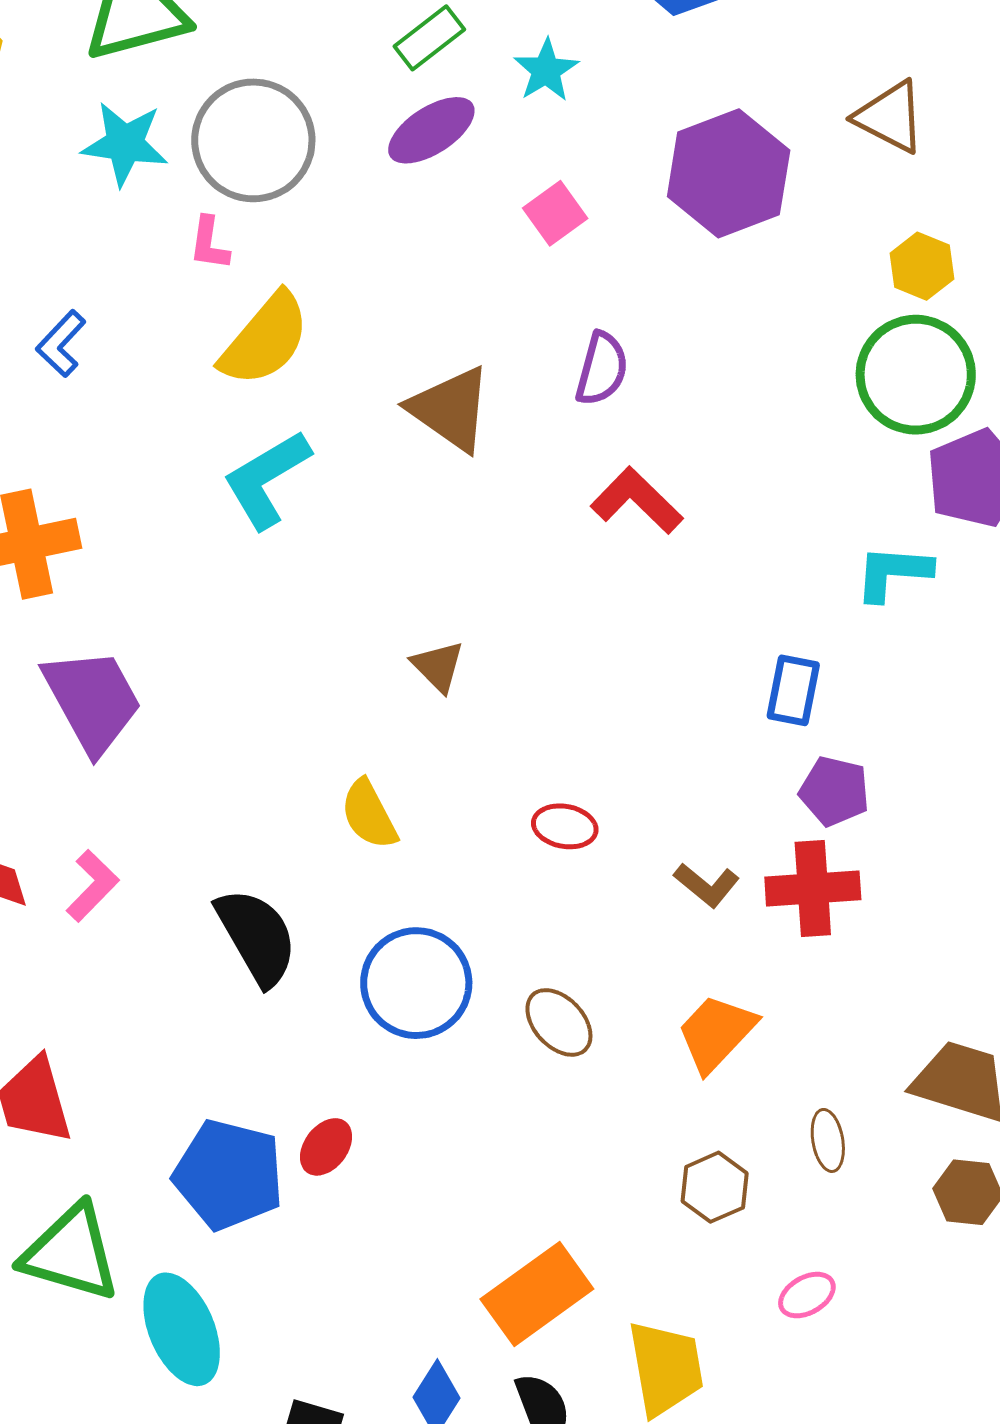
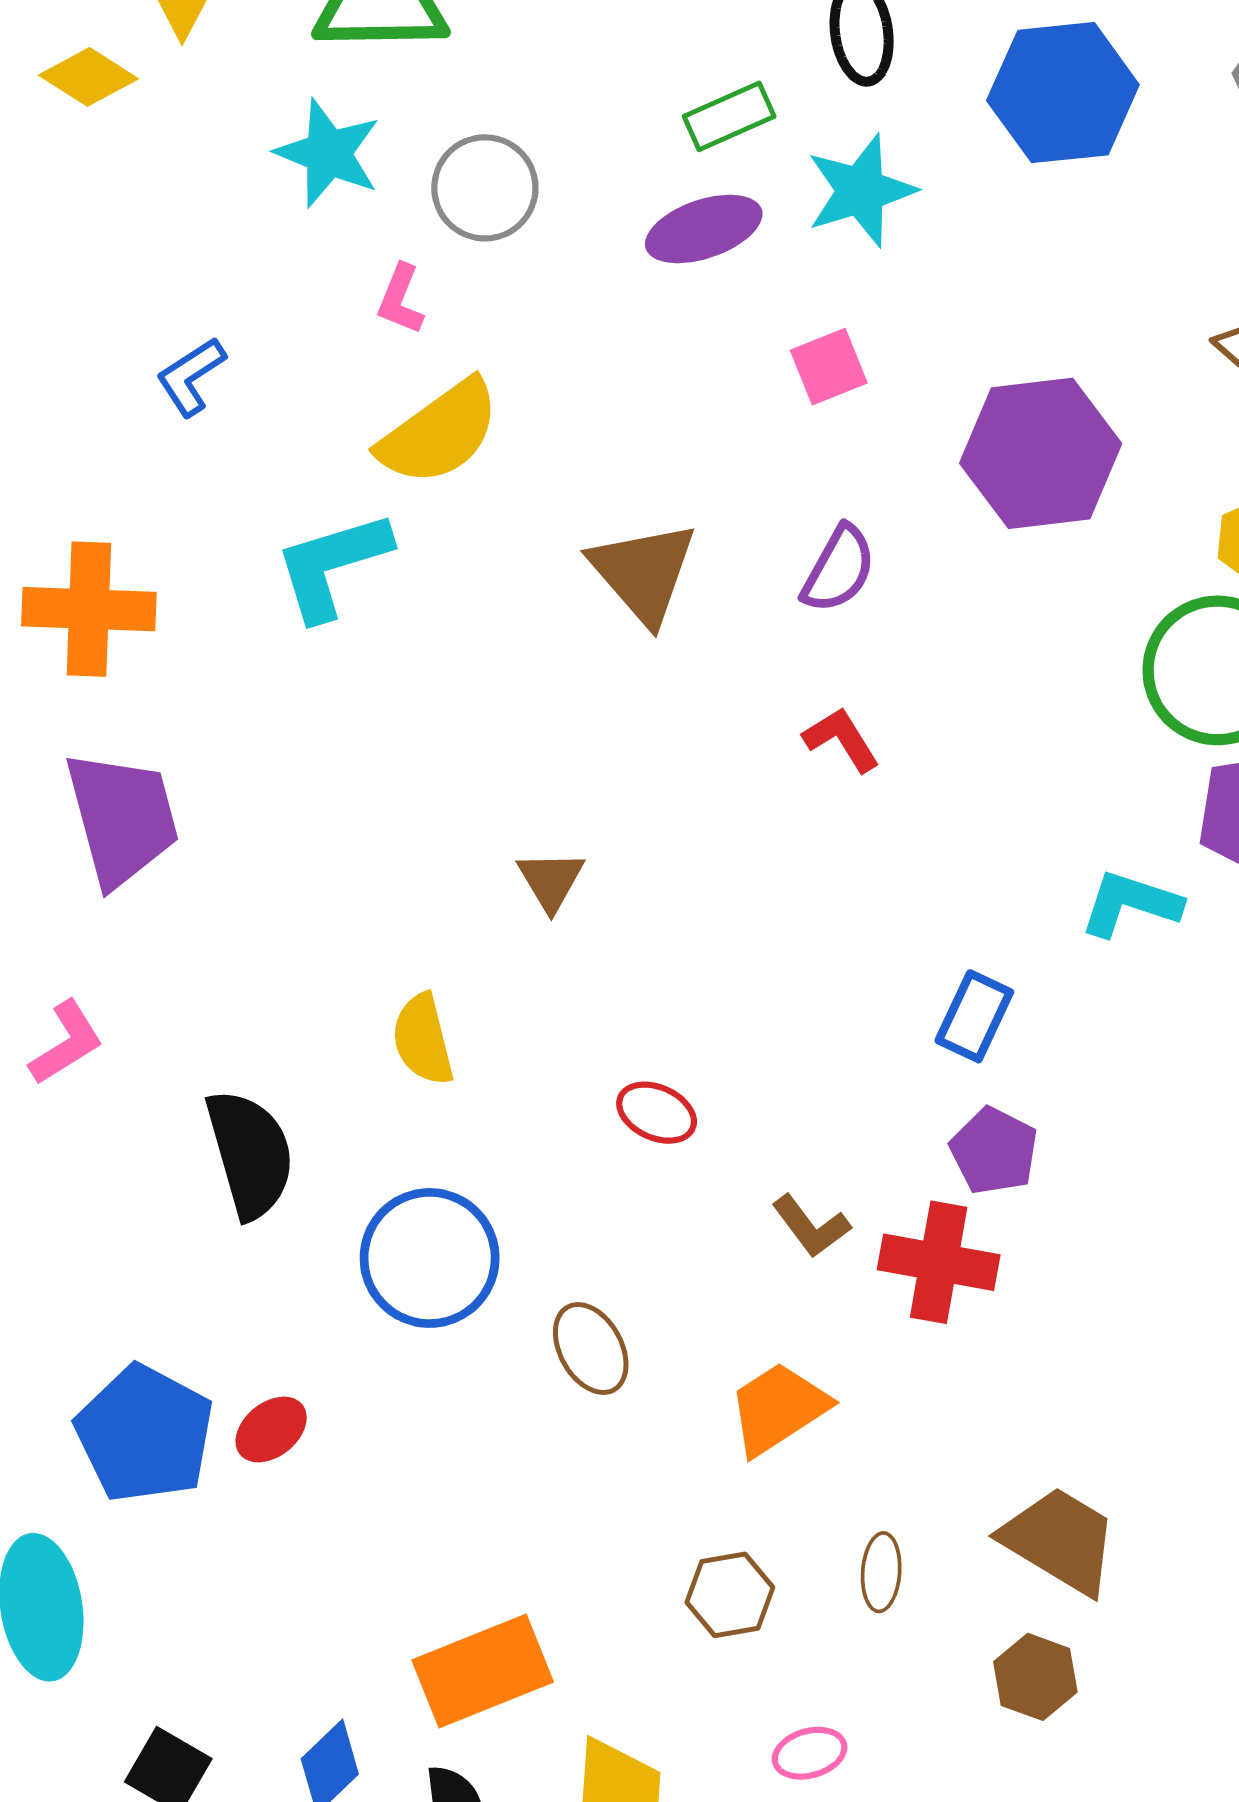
cyan star: (546, 70) -> (861, 191), size x1.4
gray circle: (253, 140) -> (485, 188), size x0.7
purple hexagon: (729, 173) -> (1041, 453), moved
cyan L-shape: (267, 479) -> (332, 565), moved
red L-shape: (637, 501) -> (841, 739), size x0.7

